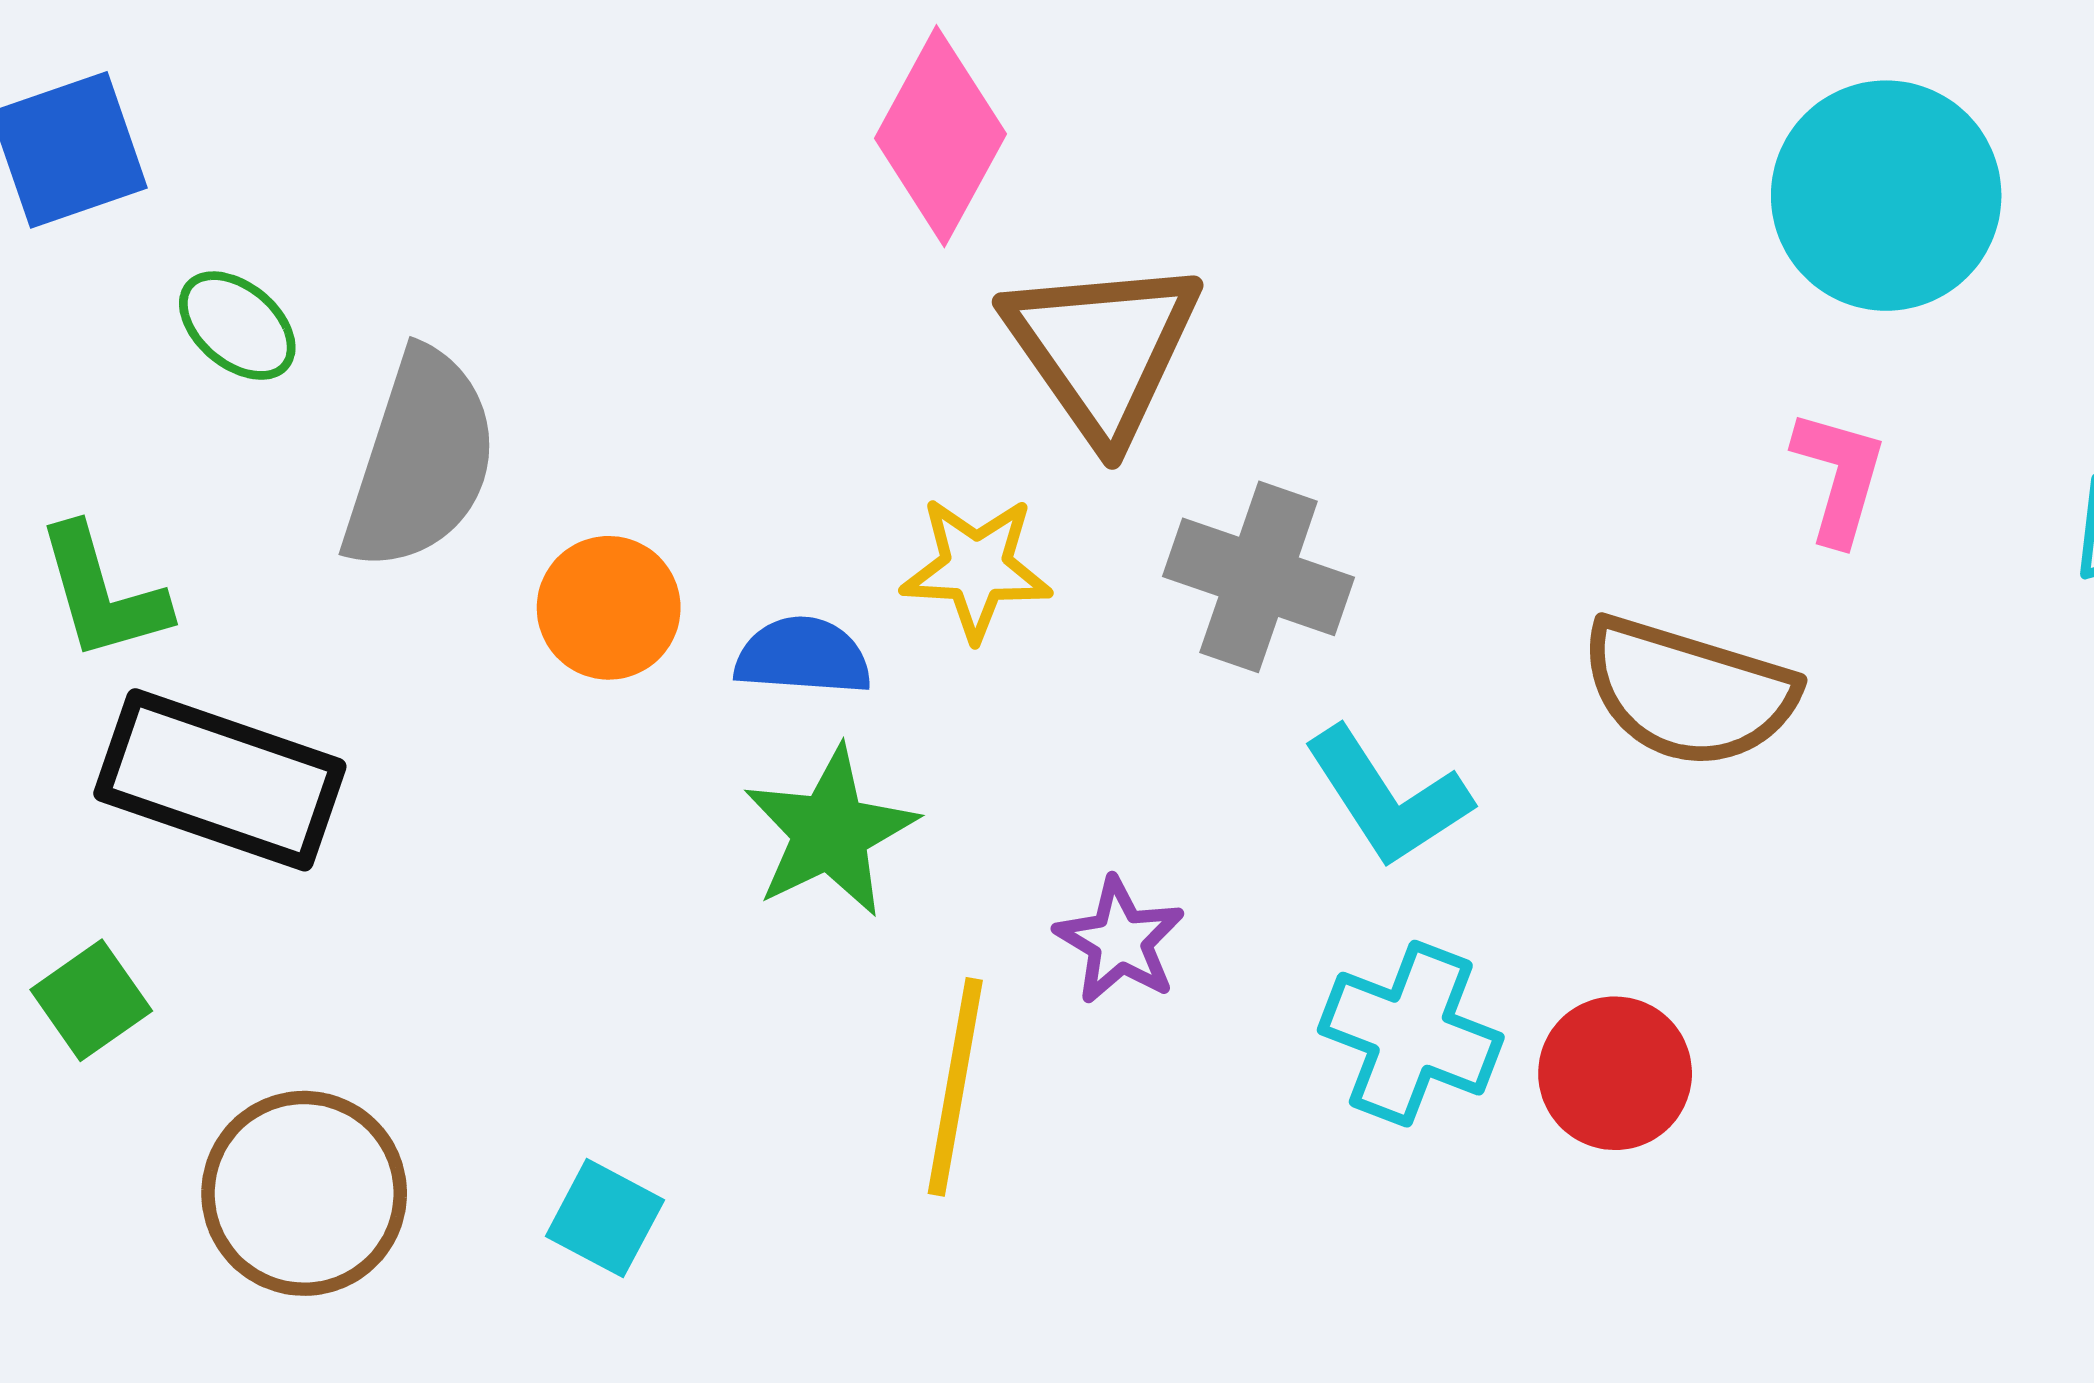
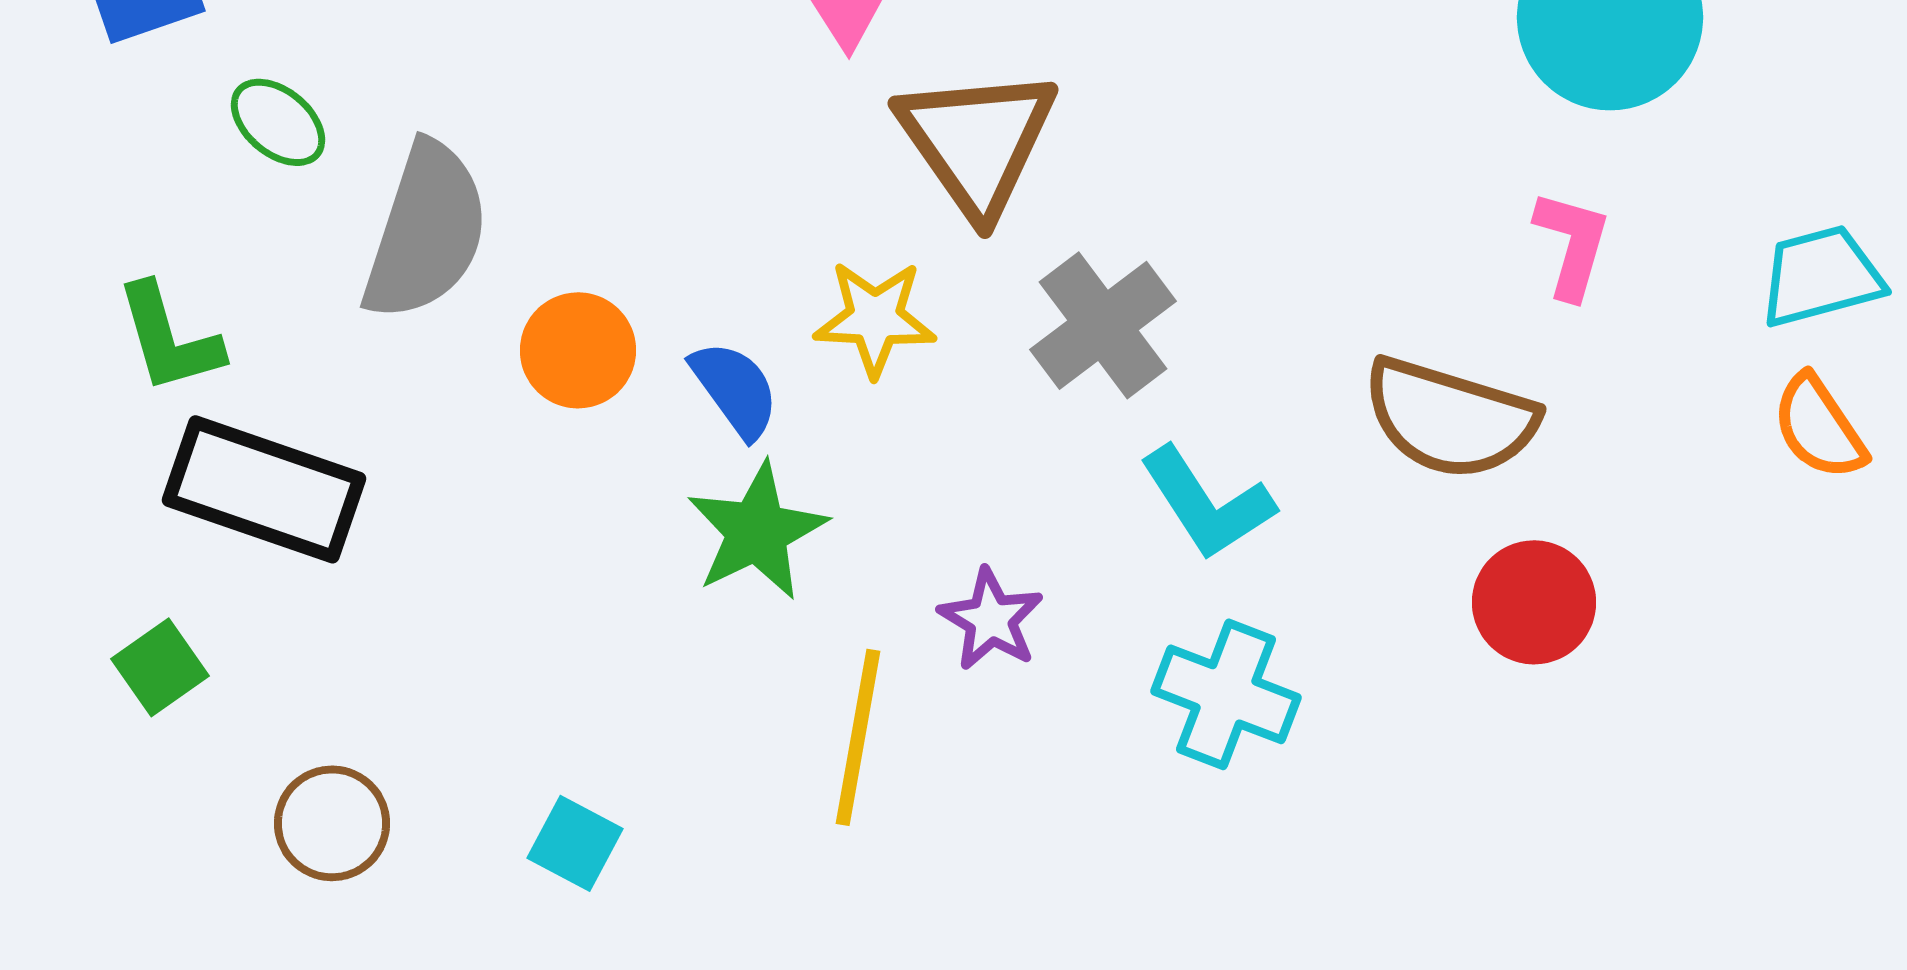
gray cross: (1259, 577) -> (1103, 325), turned 34
blue semicircle: (803, 656) -> (735, 389), turned 50
red circle: (1615, 1073) -> (1534, 602), moved
brown circle: (304, 1193) -> (332, 823), size x0.7

